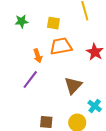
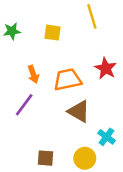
orange trapezoid: (61, 46) -> (67, 80), moved
brown triangle: (73, 86) -> (79, 111), turned -42

